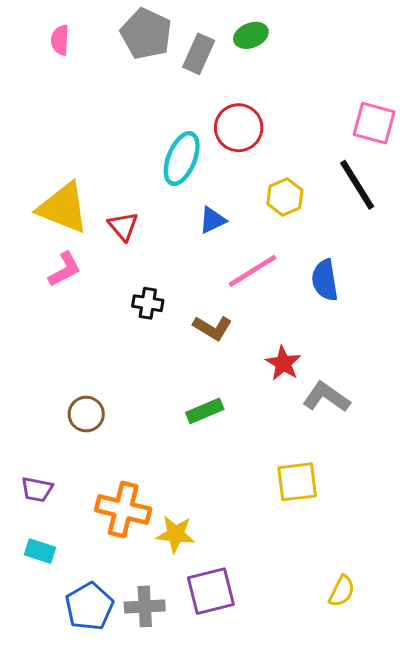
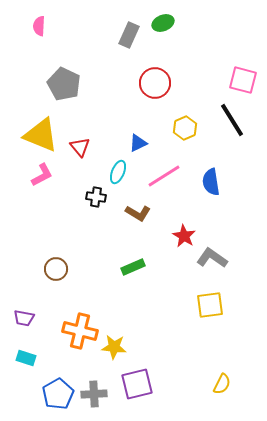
gray pentagon: (146, 34) -> (64, 84), moved
cyan ellipse: (182, 159) -> (118, 172), moved, size x0.7
yellow square: (297, 482) -> (210, 305), moved

